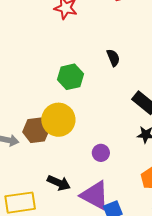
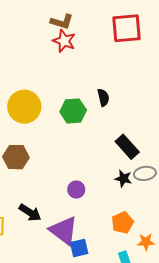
green hexagon: (70, 77) -> (73, 111), moved
yellow circle: (58, 120) -> (24, 107), moved

